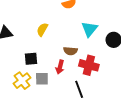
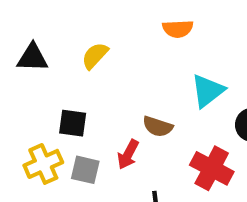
yellow semicircle: (42, 29) -> (95, 56), moved
red cross: (89, 65) -> (212, 168), moved

